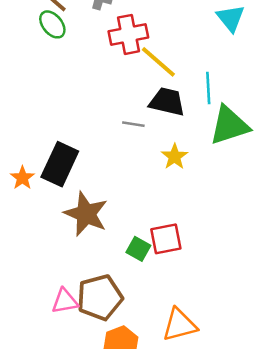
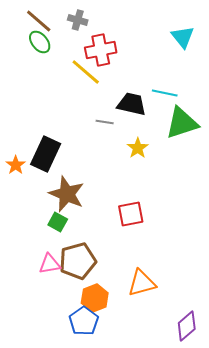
yellow line: (158, 62) -> (86, 72), moved
cyan line: (208, 88) -> (165, 93), turned -75
green square: (138, 249) -> (58, 222), moved

